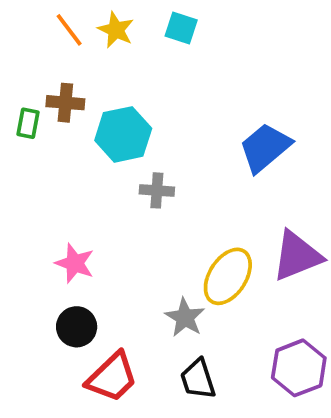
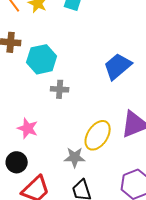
pink star: (75, 263) -> (28, 128), moved
gray star: (185, 317) -> (75, 157), turned -30

